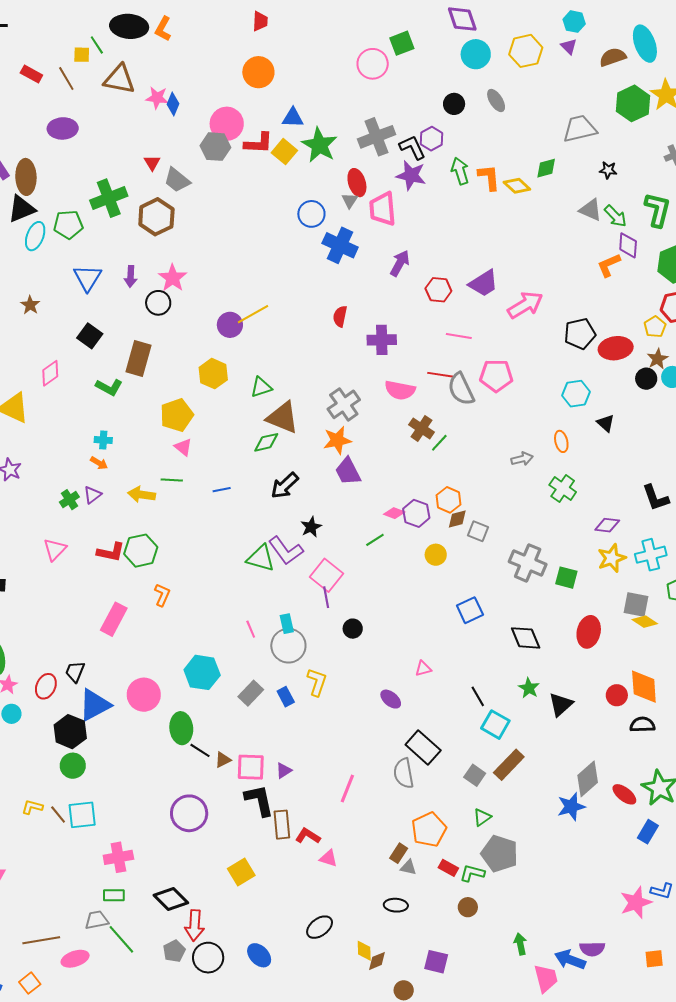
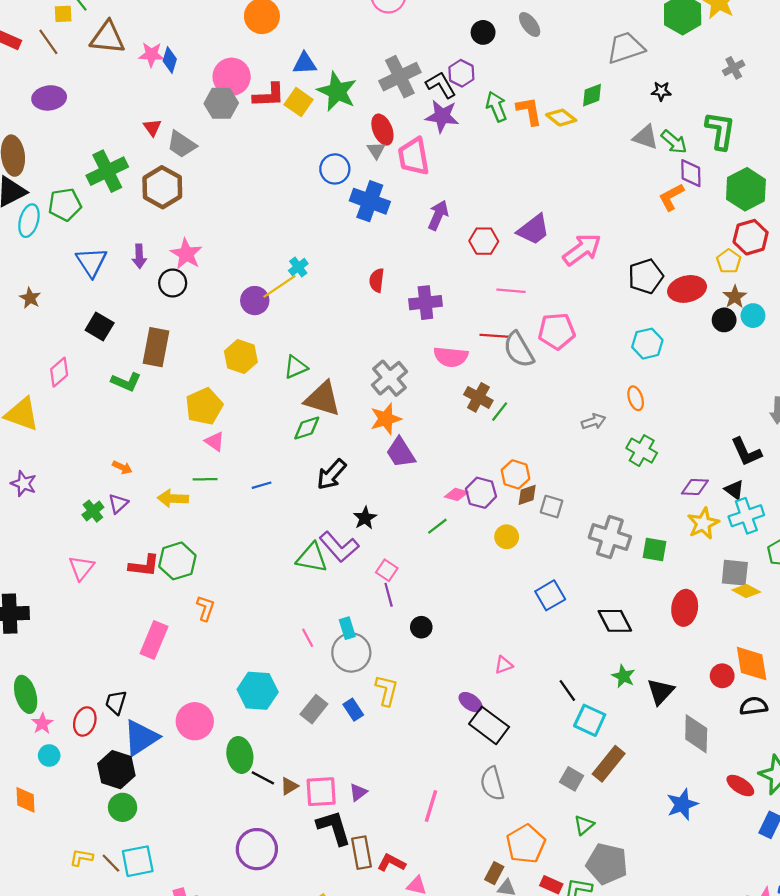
black triangle: (606, 423) -> (734, 490), moved
cyan cross: (103, 440) -> (298, 267), moved, turned -36
pink square: (326, 575) -> (387, 570), size x0.6
black rectangle: (423, 748) -> (489, 725), moved
gray diamond: (588, 779) -> (696, 734), moved, turned -42

